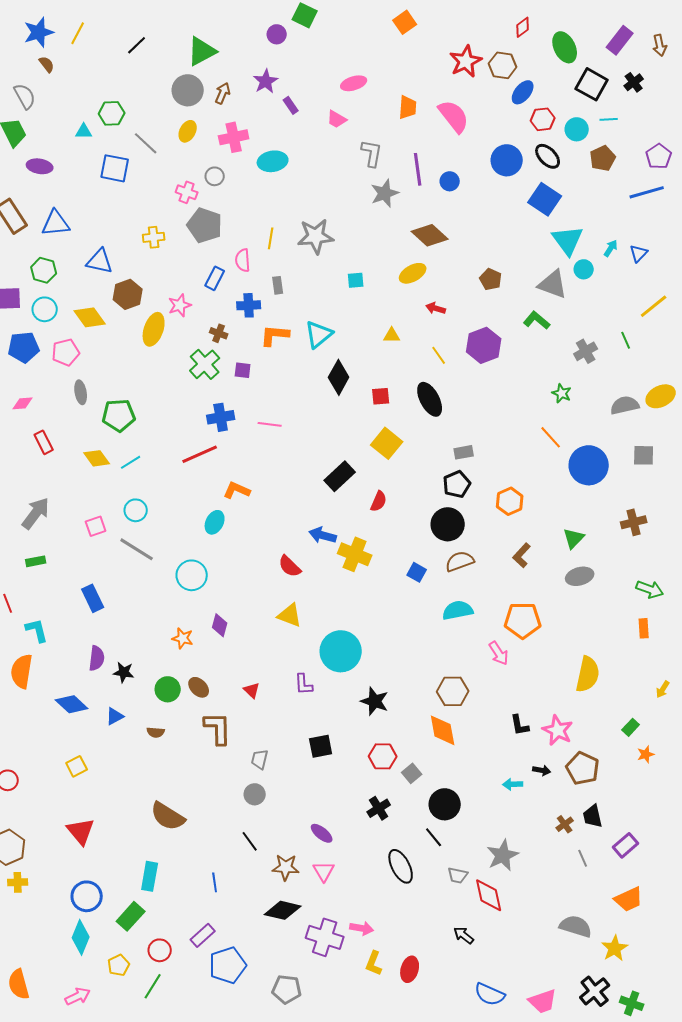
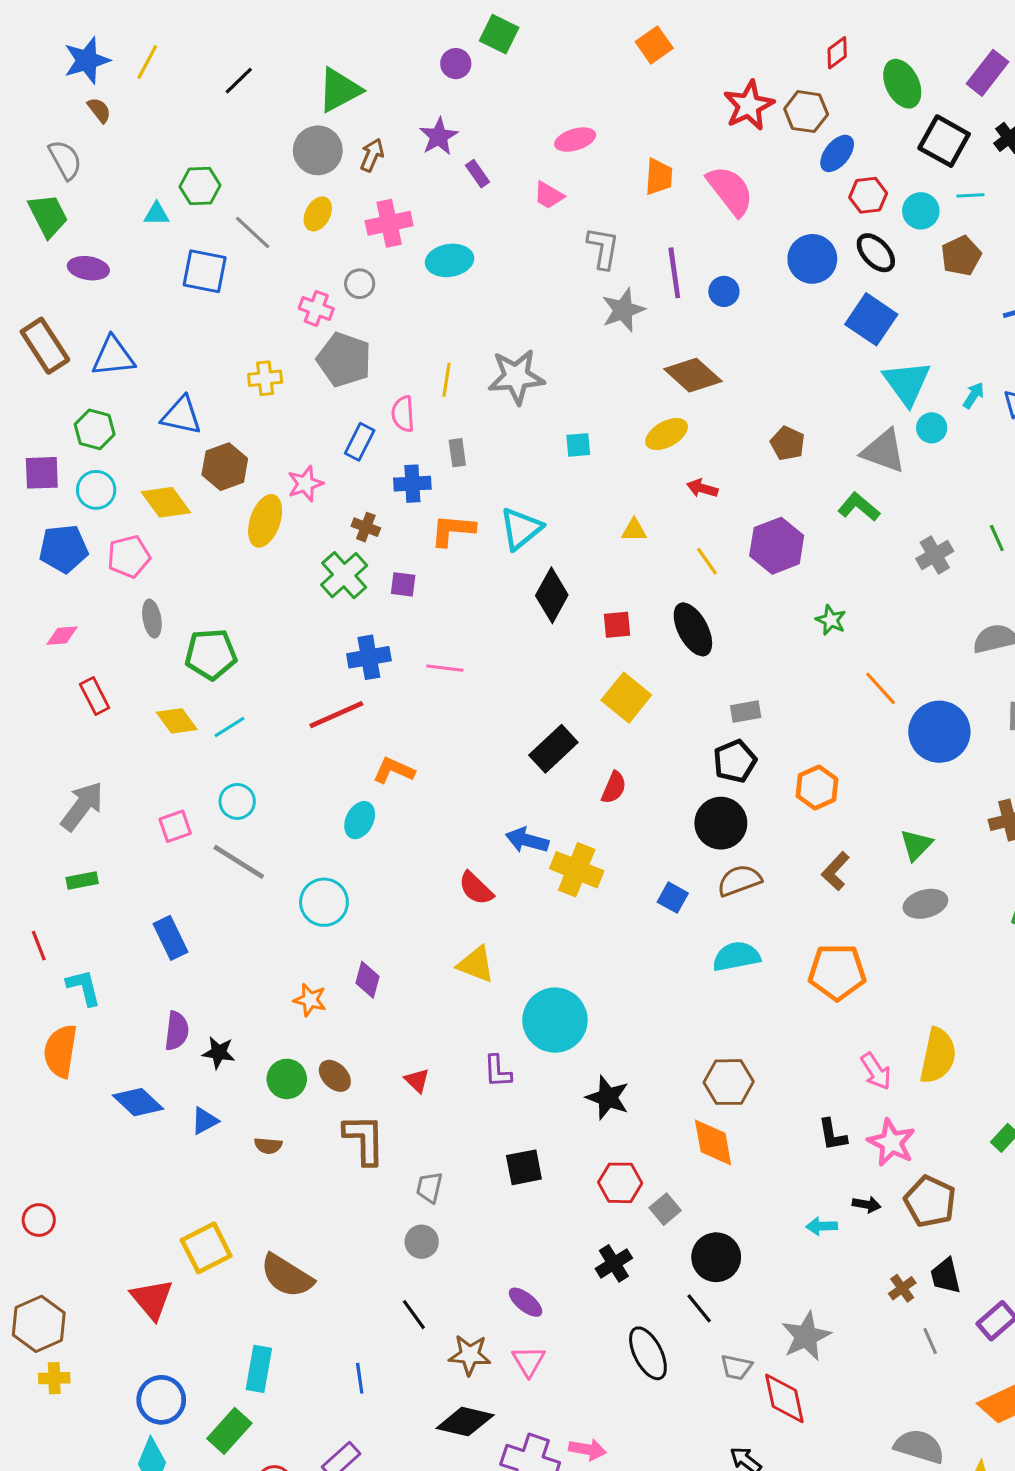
green star: (562, 393) -> (831, 620), moved
pink arrow: (499, 653) -> (876, 1071), moved
yellow square: (77, 766) -> (206, 1248), moved, size x1.5

